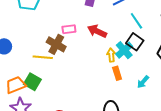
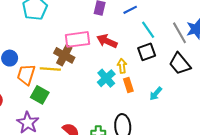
pink rectangle: (69, 29) -> (77, 39), size x1.6
black square: (135, 42) -> (147, 52), turned 36
cyan cross: (124, 50) -> (106, 78), moved
orange trapezoid: (16, 85) -> (26, 75), moved, turned -50

